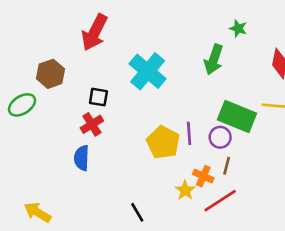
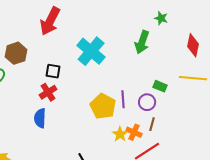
green rectangle: (237, 117) -> (160, 86), size x0.5
yellow star: (185, 190) -> (120, 134), moved

